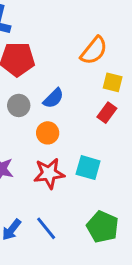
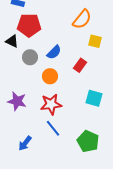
red rectangle: (107, 113) -> (80, 65), moved
cyan square: (88, 168) -> (94, 98), moved
blue line: (46, 228) -> (53, 128), moved

